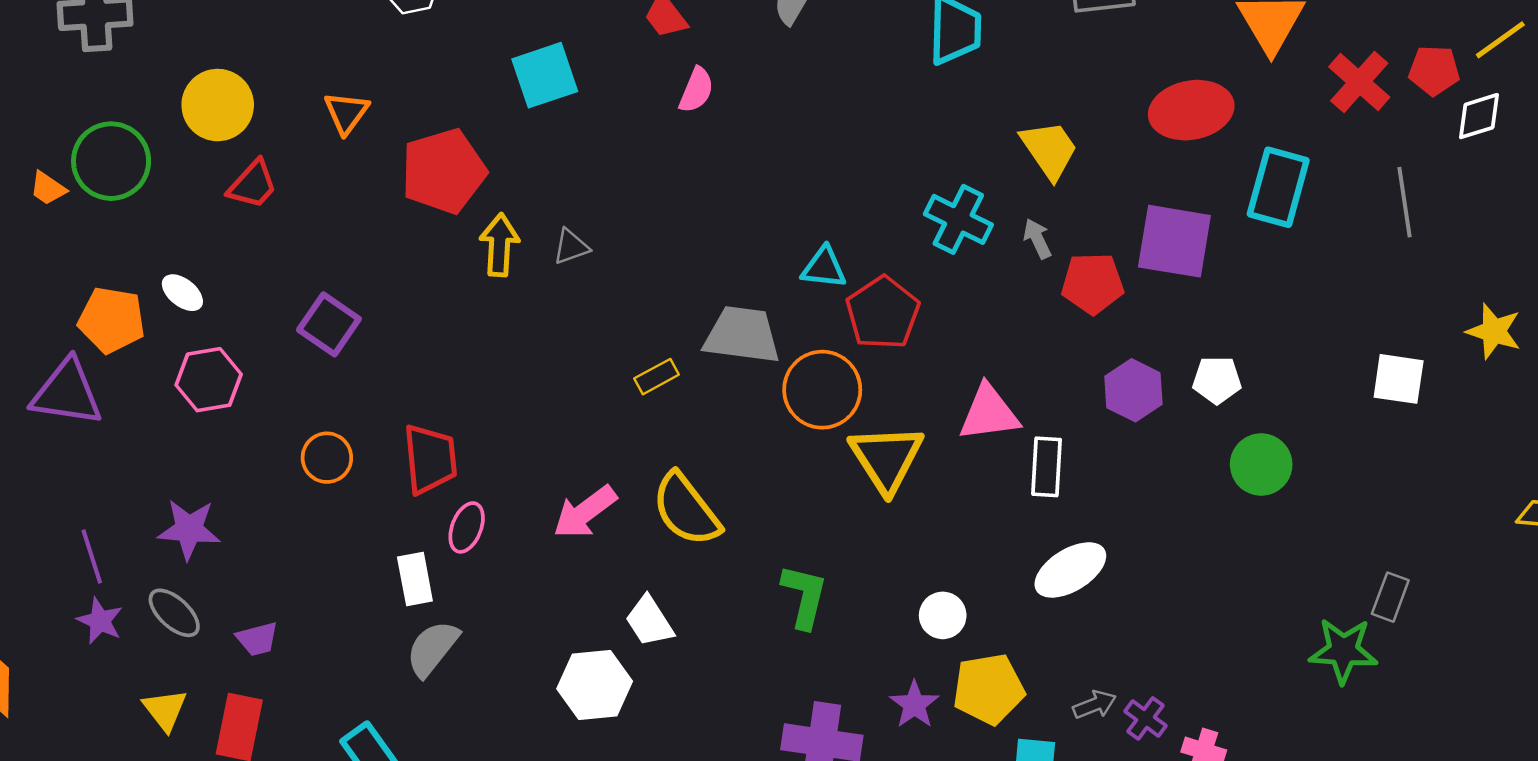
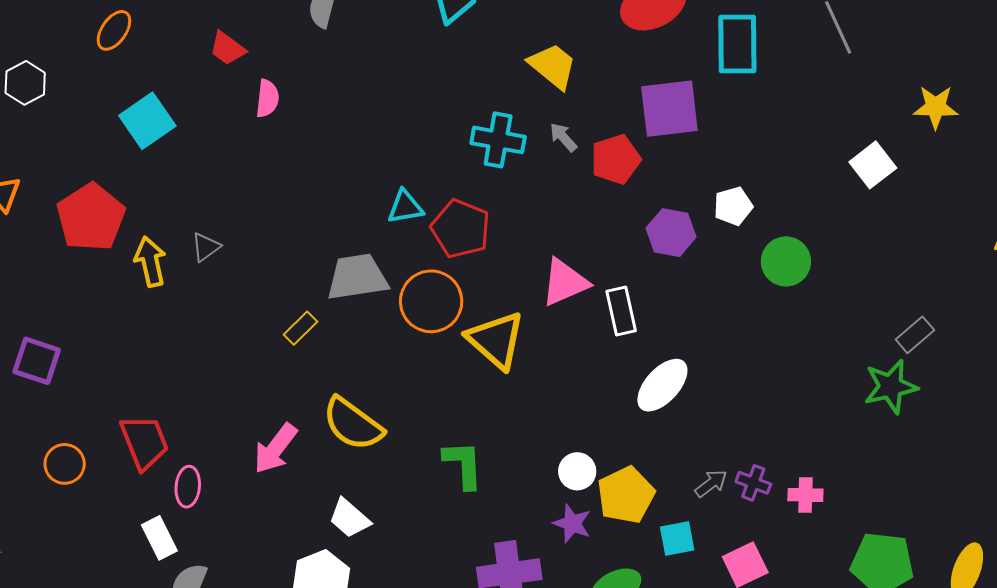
white square: (1399, 379) -> (873, 165), turned -30
gray rectangle: (1390, 597) -> (915, 335), turned 45
white circle: (943, 615) -> (577, 471), moved

